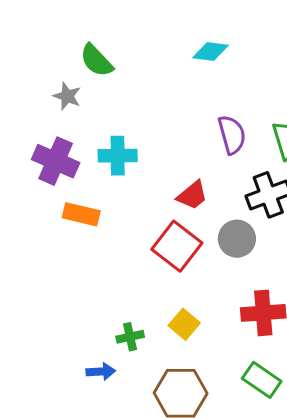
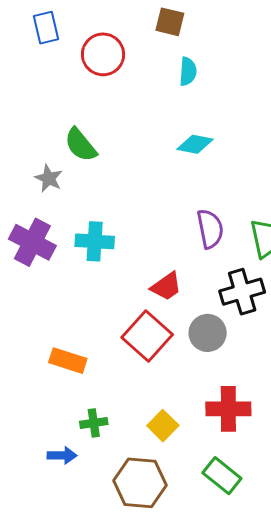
orange rectangle: (81, 214) -> (68, 361), moved
yellow square: (184, 324) -> (163, 426), moved

